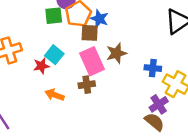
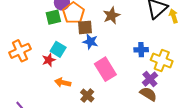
blue star: (99, 19) -> (90, 42), moved
brown star: (116, 53) -> (111, 15), moved
pink rectangle: (92, 61) -> (105, 69), moved
brown cross: (87, 85) -> (87, 96), moved, turned -32

